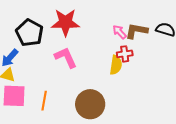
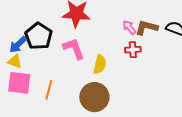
black pentagon: (30, 33) -> (39, 36), moved
yellow semicircle: (116, 65) -> (100, 64), moved

